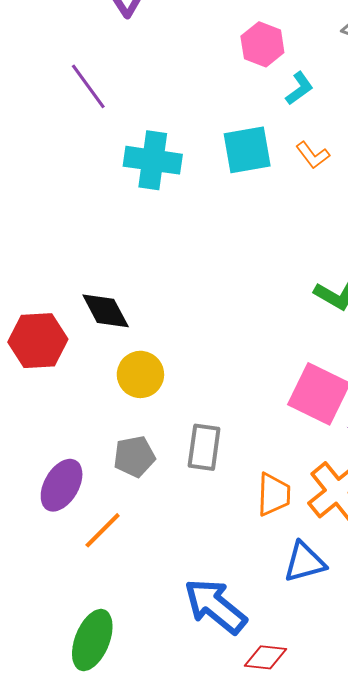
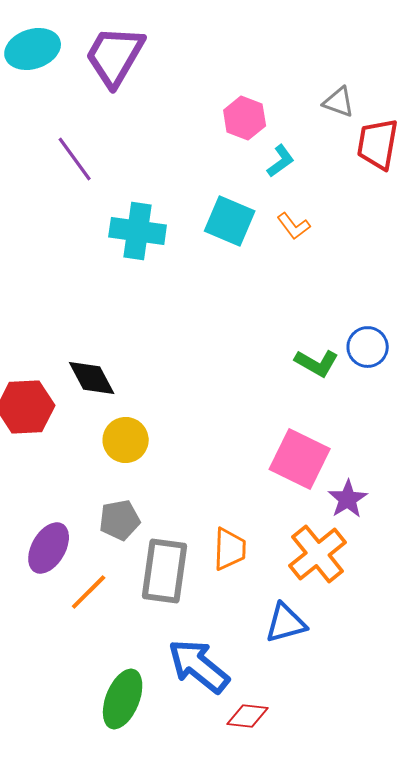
cyan square: (247, 150) -> (230, 221), turned 33
gray rectangle: (204, 447) -> (165, 571), moved, size x1.4
orange trapezoid: (274, 494) -> (230, 549), moved
green ellipse: (92, 640) -> (123, 699), moved

